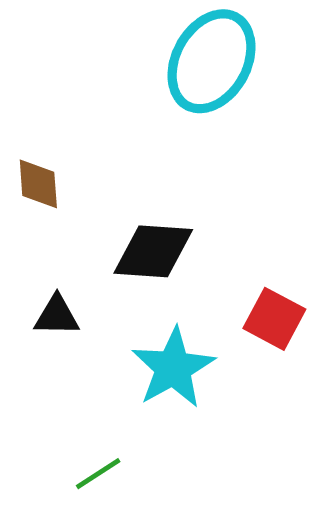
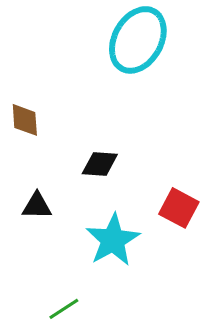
black diamond: (153, 251) -> (100, 164), size x0.7

